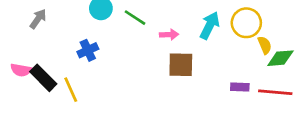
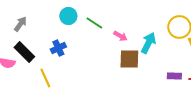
cyan arrow: (210, 25) -> (148, 43), moved
pink arrow: (169, 35) -> (120, 36), turned 32
black rectangle: (43, 78) -> (24, 52), moved

